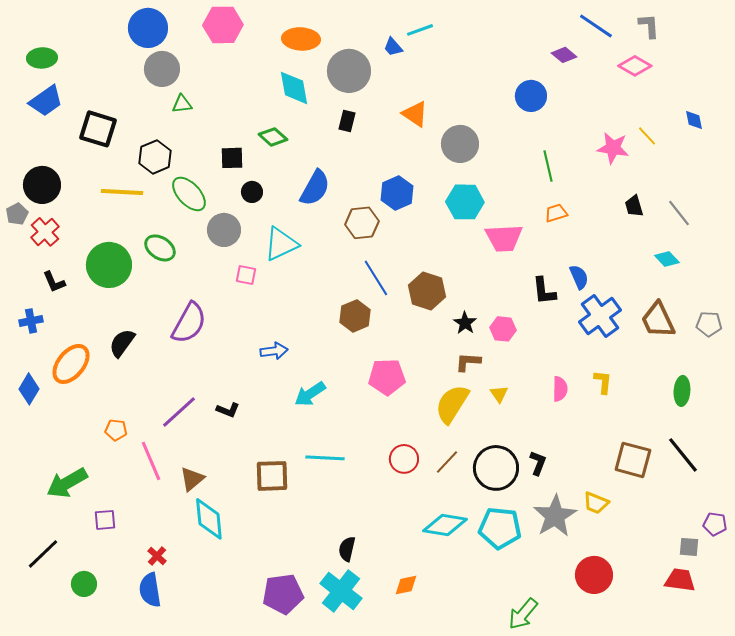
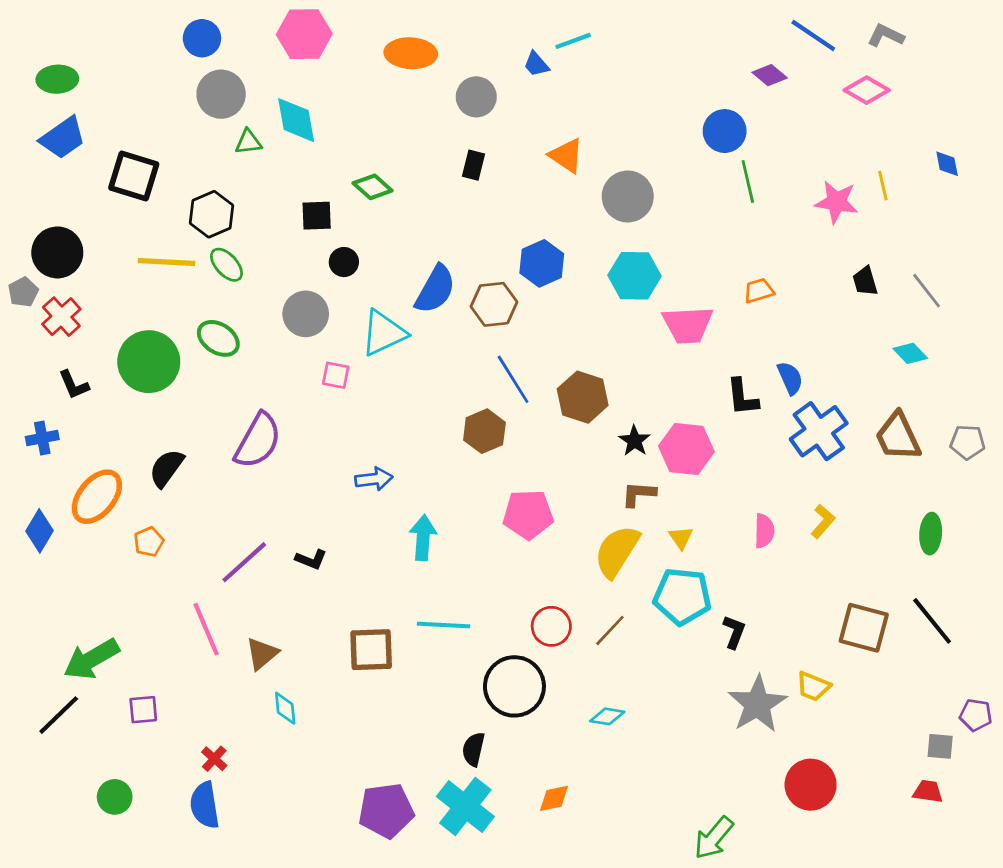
gray L-shape: (649, 26) -> (886, 35), turned -60
blue circle: (148, 28) -> (202, 38), size x0.7
gray circle: (349, 71) -> (476, 97), size x0.7
cyan diamond: (294, 88) -> (296, 120), moved
yellow line: (647, 136) -> (883, 186), turned 30
green line: (548, 166) -> (748, 181), moved
blue semicircle: (315, 188) -> (435, 289), moved
green ellipse: (189, 194) -> (227, 265), moved, size x0.7
pink hexagon: (503, 329) -> (686, 449), size x1.5
yellow L-shape: (603, 382) -> (823, 521), turned 35
cyan arrow: (310, 394) -> (423, 538), turned 128
orange pentagon: (116, 430) -> (149, 542), moved, turned -30
black circle: (496, 468) -> (514, 686), moved
cyan diamond: (209, 519) -> (285, 708), size x0.6
cyan diamond: (445, 525) -> (607, 716), size x0.6
cyan pentagon: (500, 528) -> (682, 596), moved
black line: (43, 554) -> (59, 715), moved
red trapezoid: (680, 580) -> (928, 791), size x0.7

